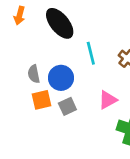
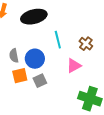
black ellipse: (60, 23) -> (34, 17), turned -65
pink triangle: (108, 100) -> (74, 66), moved

